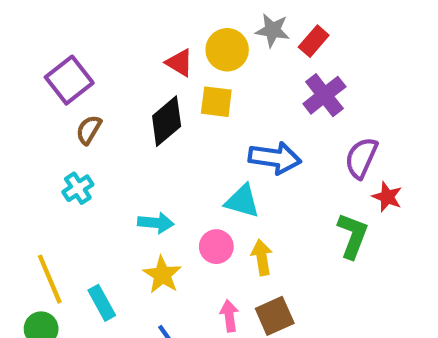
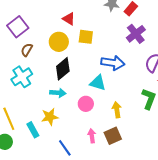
yellow circle: (227, 50) -> (59, 42), moved
black diamond: (167, 121) -> (63, 69), moved
cyan cross: (78, 188) -> (22, 77), size x1.5
yellow arrow: (262, 257) -> (117, 110), moved
yellow star: (162, 275) -> (50, 117), moved, turned 30

